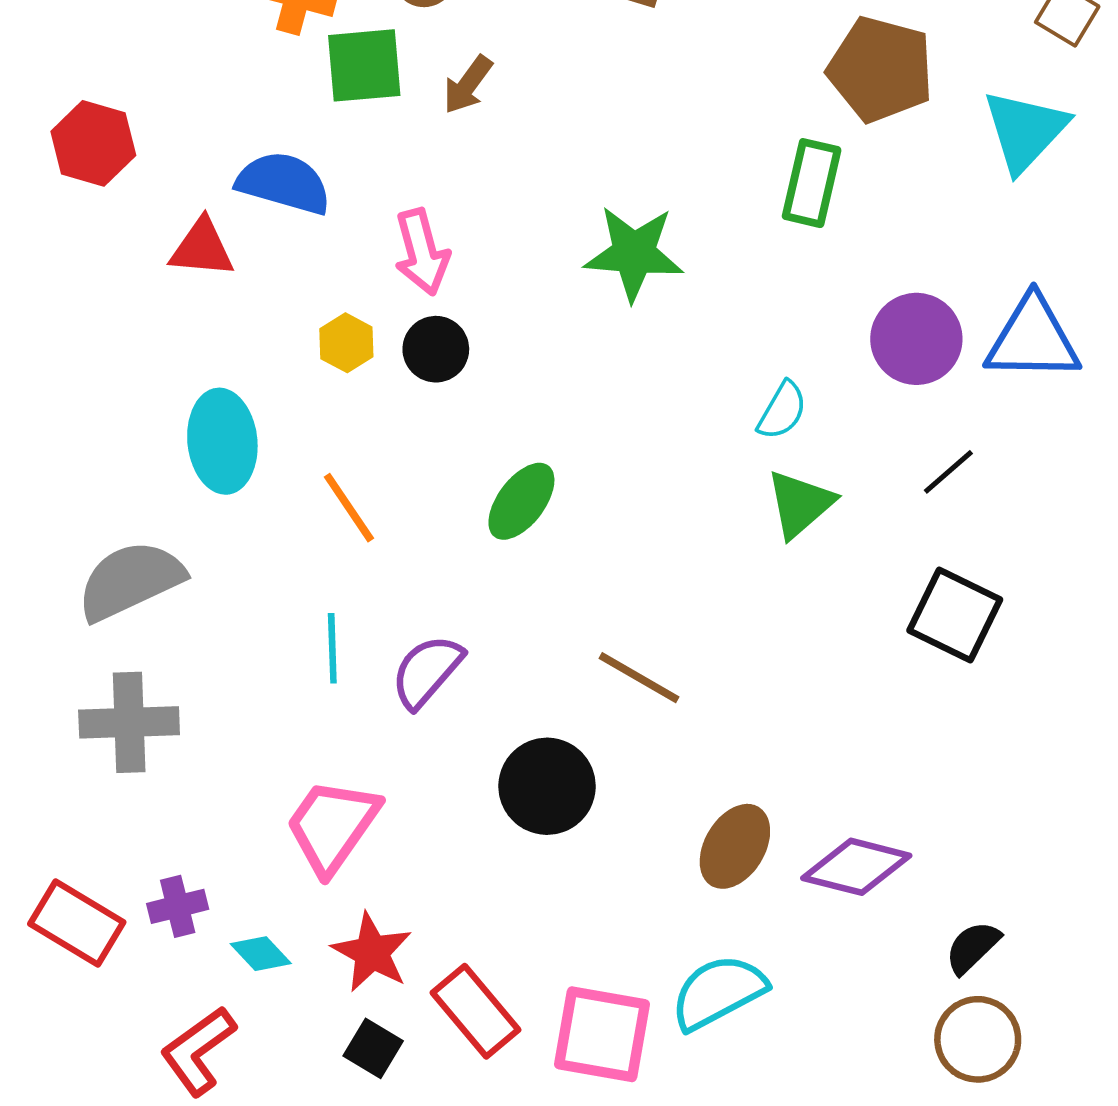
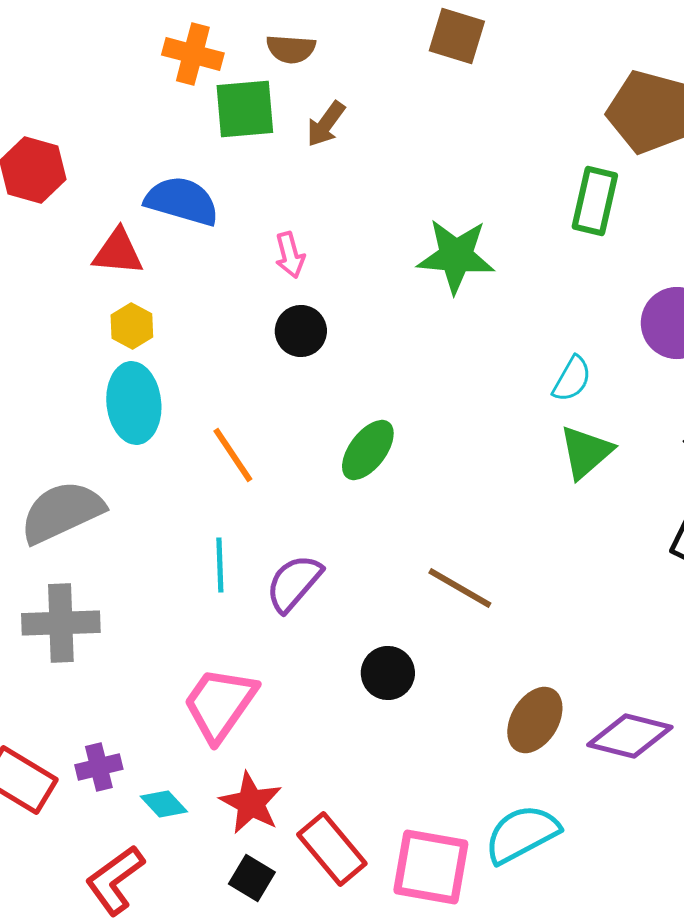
pink arrow: (422, 252) -> (290, 255), size x0.7
yellow hexagon: (346, 343) -> (132, 326), moved
black circle: (547, 786) -> (388, 673), size x0.7

